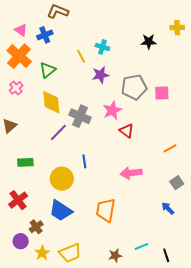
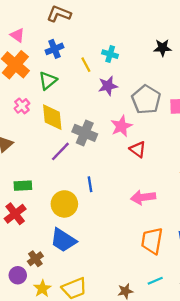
blue cross: (45, 35) -> (54, 49), moved
gray pentagon: (134, 87) -> (146, 100), turned -30
pink cross: (16, 88) -> (22, 106), moved
red cross: (18, 200) -> (15, 214), moved
orange trapezoid: (106, 210) -> (152, 241), moved

